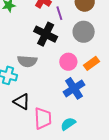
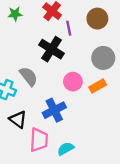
gray circle: (84, 32) -> (103, 58), moved
gray semicircle: (27, 61) -> (29, 76), turned -138
blue cross: (74, 88) -> (54, 110), moved

